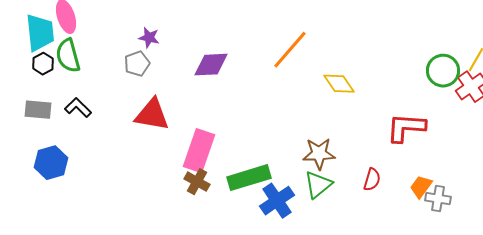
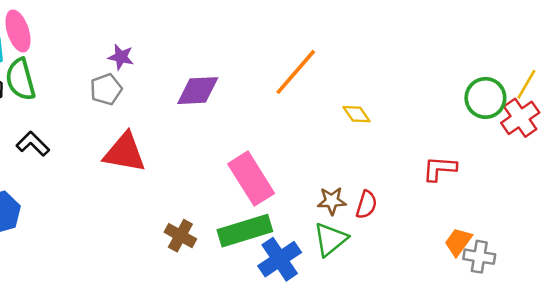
yellow diamond: (339, 84) -> (356, 114), size x0.7
red L-shape: (406, 128) -> (440, 169), size x0.7
pink rectangle: (199, 151) -> (251, 179), moved, turned -51
brown star: (319, 154) -> (332, 201), size x0.7
red semicircle: (372, 180) -> (366, 205), moved

